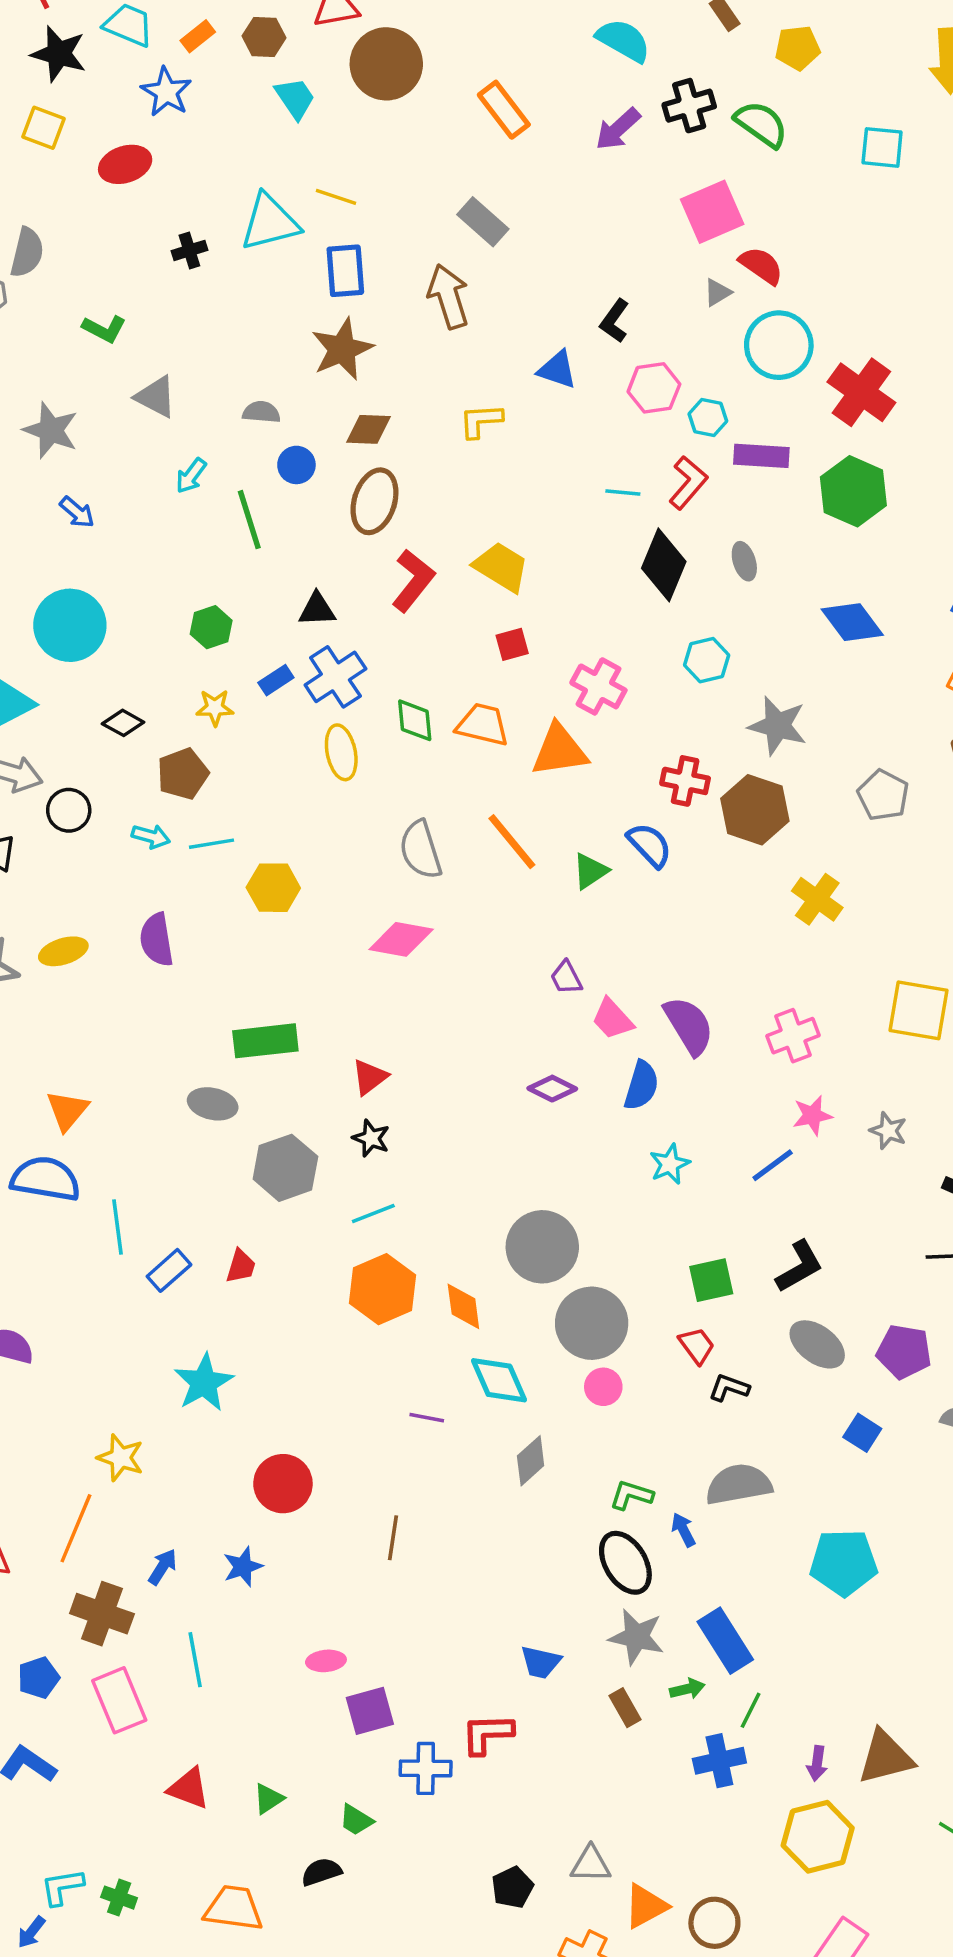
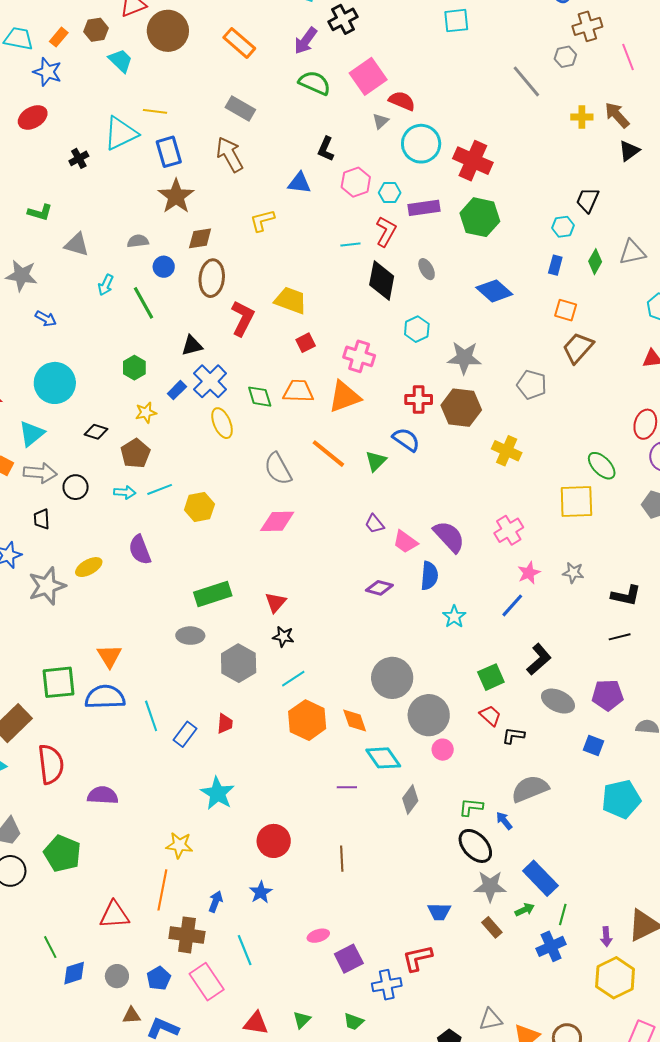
green semicircle: (761, 124) -> (315, 83), moved
cyan pentagon: (844, 1563) -> (621, 799), moved

